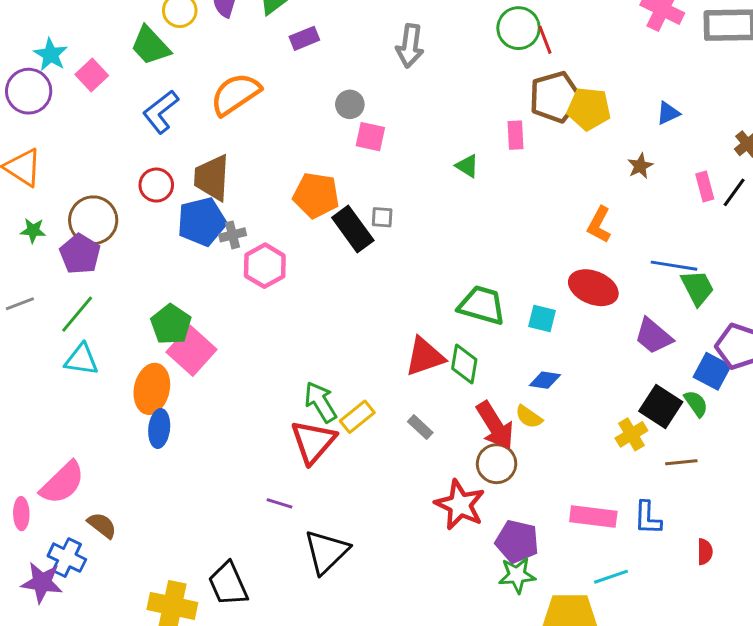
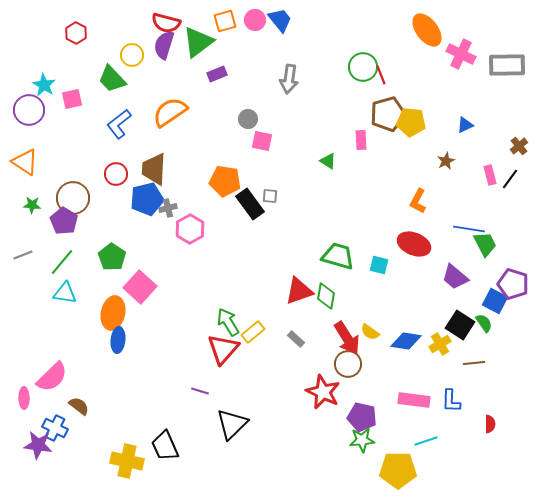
pink square: (92, 75) -> (72, 99), turned 30
green pentagon: (171, 324) -> (112, 257), moved
blue diamond: (545, 380) -> (406, 341), moved, size x1.4

